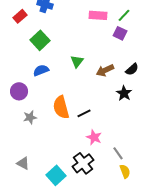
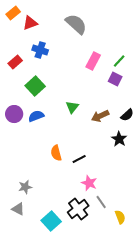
pink rectangle: (98, 15) -> (93, 61), turned -66
purple circle: (19, 91) -> (14, 114), moved
orange semicircle: (61, 107) -> (56, 153), size x0.7
gray star: (30, 117) -> (25, 187), moved
gray line: (118, 153) -> (101, 202), moved

